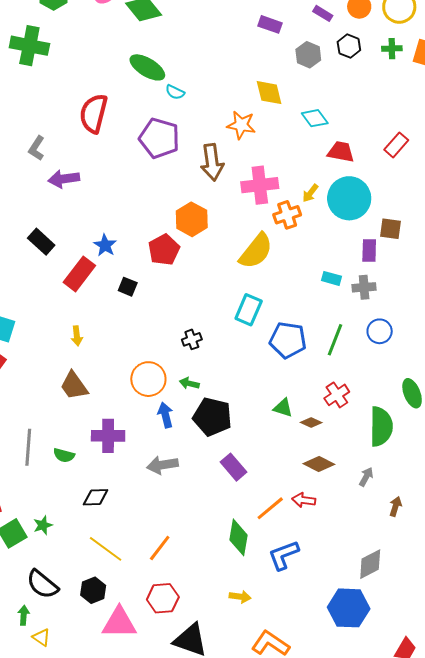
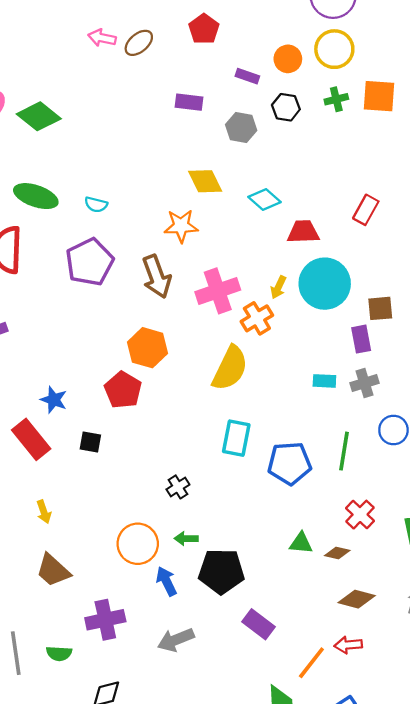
green ellipse: (147, 67) -> (36, 196), moved
purple pentagon: (159, 138) -> (89, 262), turned -30
red rectangle: (79, 274) -> (31, 439), turned -64

